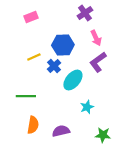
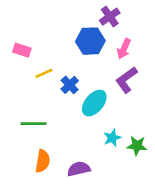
pink rectangle: (31, 17) -> (22, 50), moved, turned 40
pink arrow: (96, 38) -> (124, 49), turned 49
blue hexagon: (63, 45) -> (90, 41), moved
green star: (103, 135) -> (137, 146), moved

